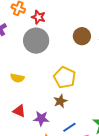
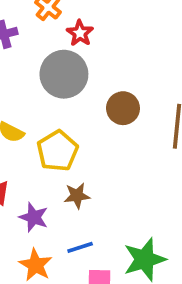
brown circle: (82, 36) -> (123, 108), moved
yellow pentagon: (65, 77) -> (57, 151), moved

